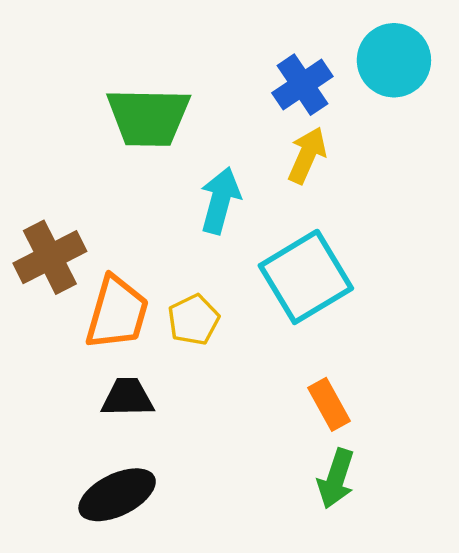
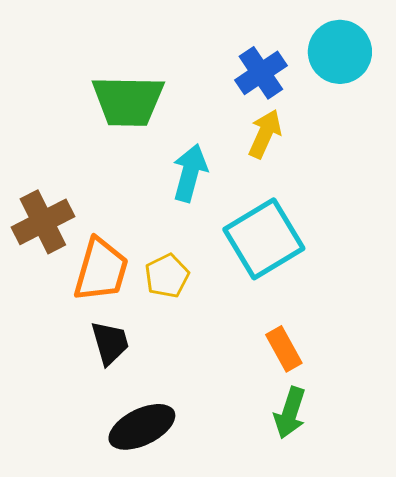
black trapezoid: (127, 397) -> (110, 343), turned 75
black ellipse: (117, 495) -> (142, 427), moved

